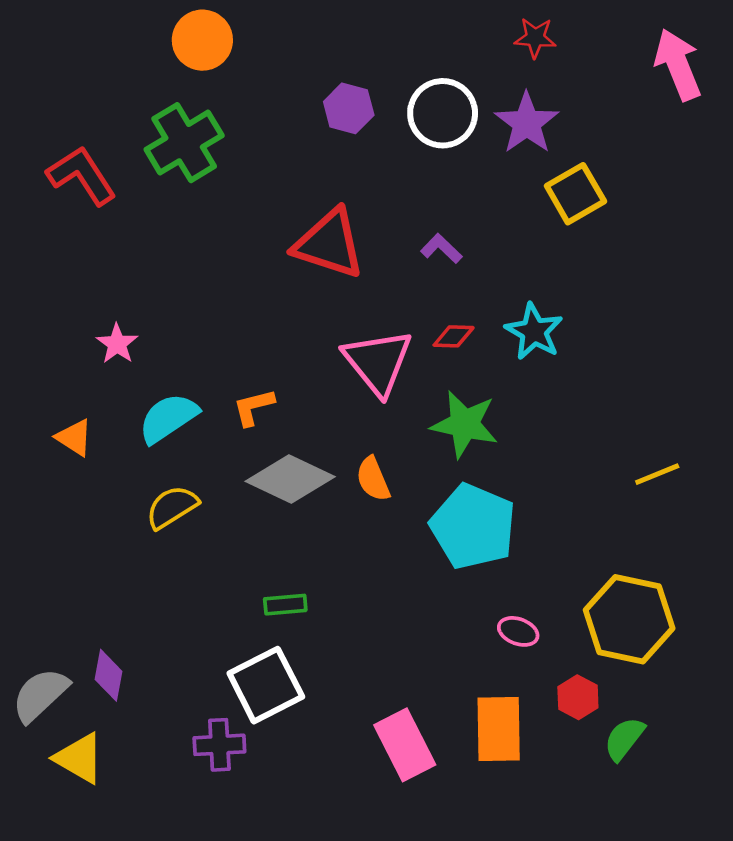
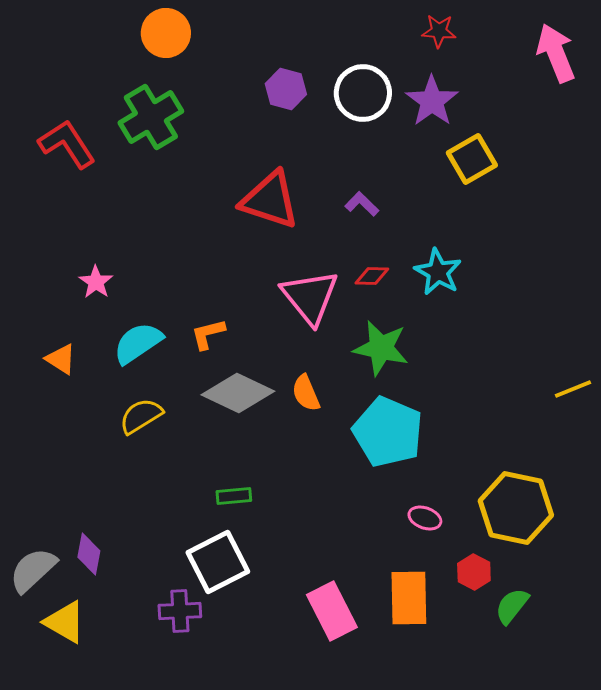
yellow line: (657, 474) -> (573, 389), moved

